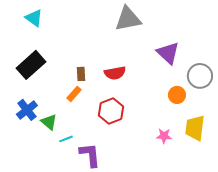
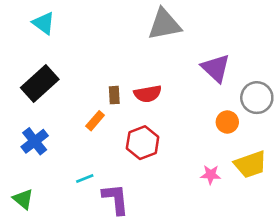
brown rectangle: (81, 74) -> (114, 95), moved
green triangle: (49, 122) -> (23, 199), moved
yellow trapezoid: (195, 128) -> (250, 164), turned -116

